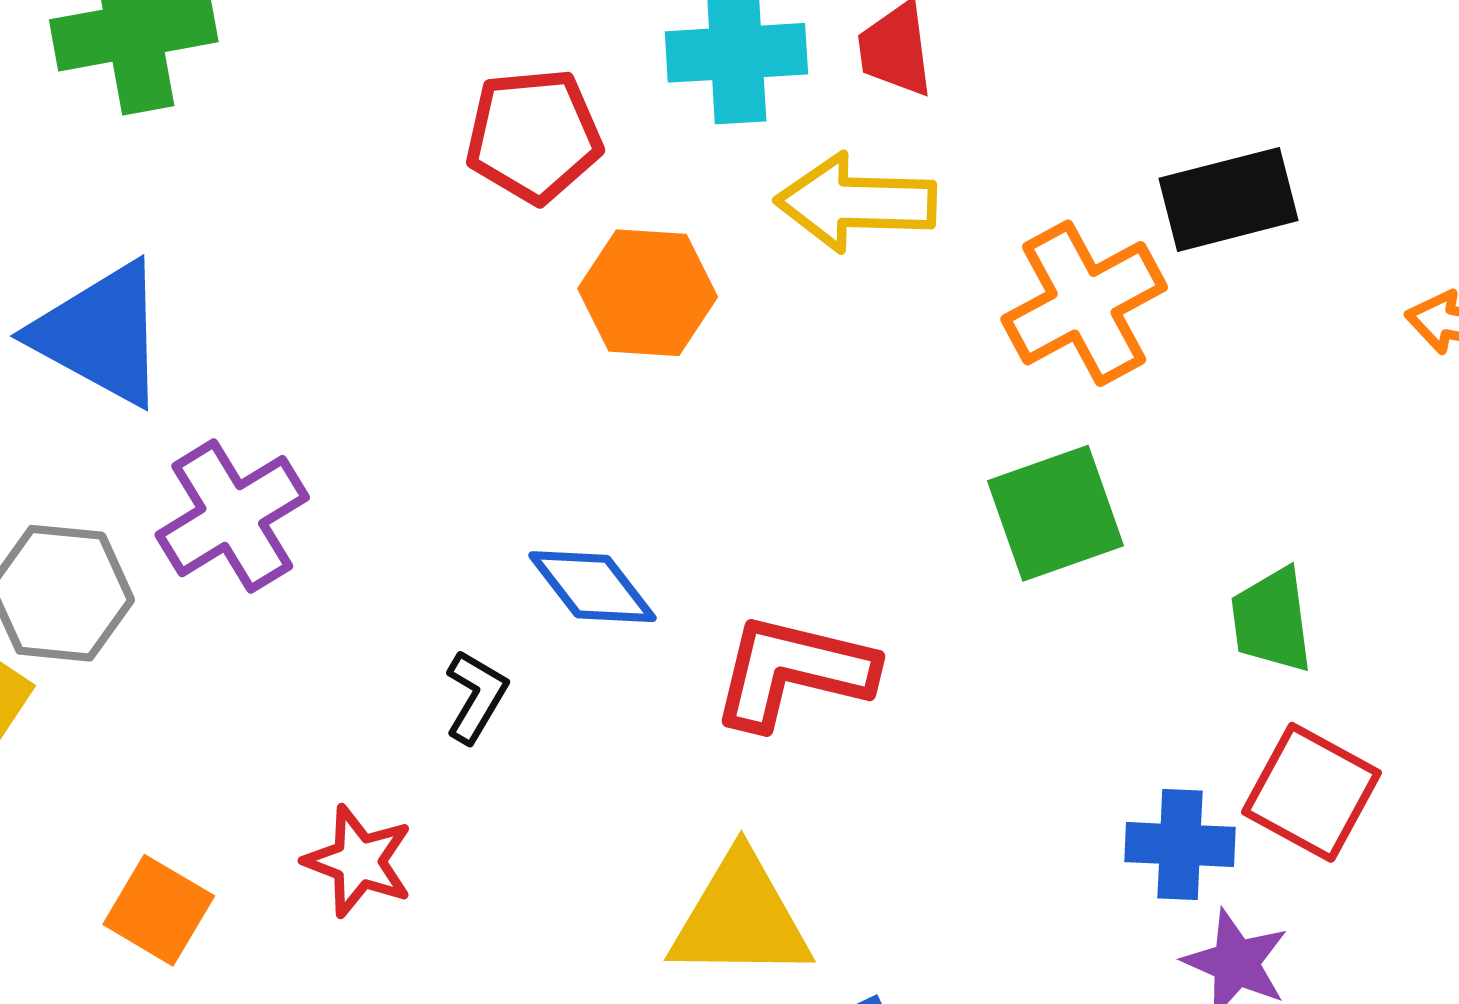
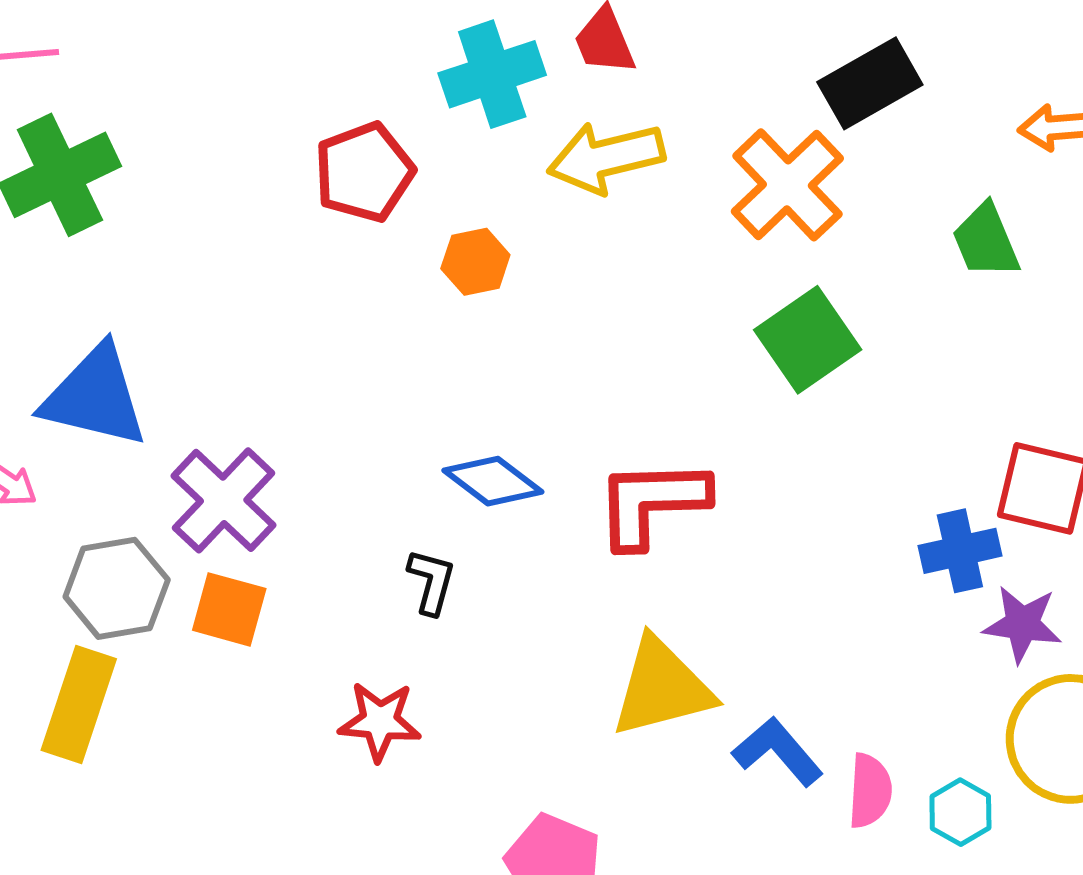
orange hexagon: (648, 293) -> (475, 262), size x0.7
green trapezoid: (1272, 620) -> (986, 241), moved
orange square: (159, 910) -> (229, 609), moved

